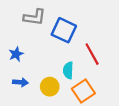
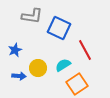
cyan semicircle: (68, 70) -> (63, 65), turned 56
yellow circle: (50, 87) -> (38, 68), moved

